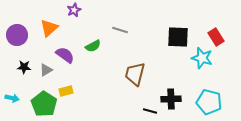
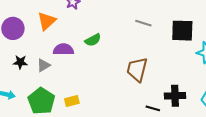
gray line: (120, 30) -> (143, 23), moved
purple semicircle: (65, 55) -> (63, 49), turned -36
yellow rectangle: (66, 91) -> (72, 101), moved

